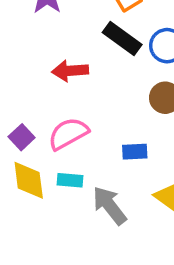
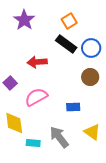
purple square: (22, 137) -> (10, 83), moved
cyan rectangle: (70, 180) -> (33, 143), moved

